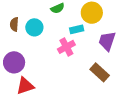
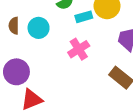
cyan rectangle: (77, 29) -> (84, 17), moved

